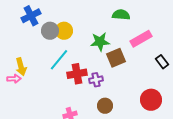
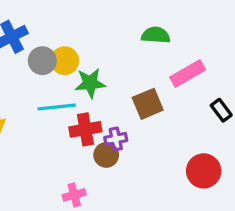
green star: (100, 42) -> (90, 83), moved
cyan line: (59, 60) -> (57, 107), turned 45
brown circle: (105, 106) -> (106, 155), moved

